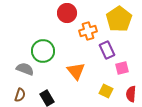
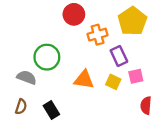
orange triangle: (76, 71) -> (84, 80), turned -42
yellow square: (106, 91) -> (113, 82), moved

